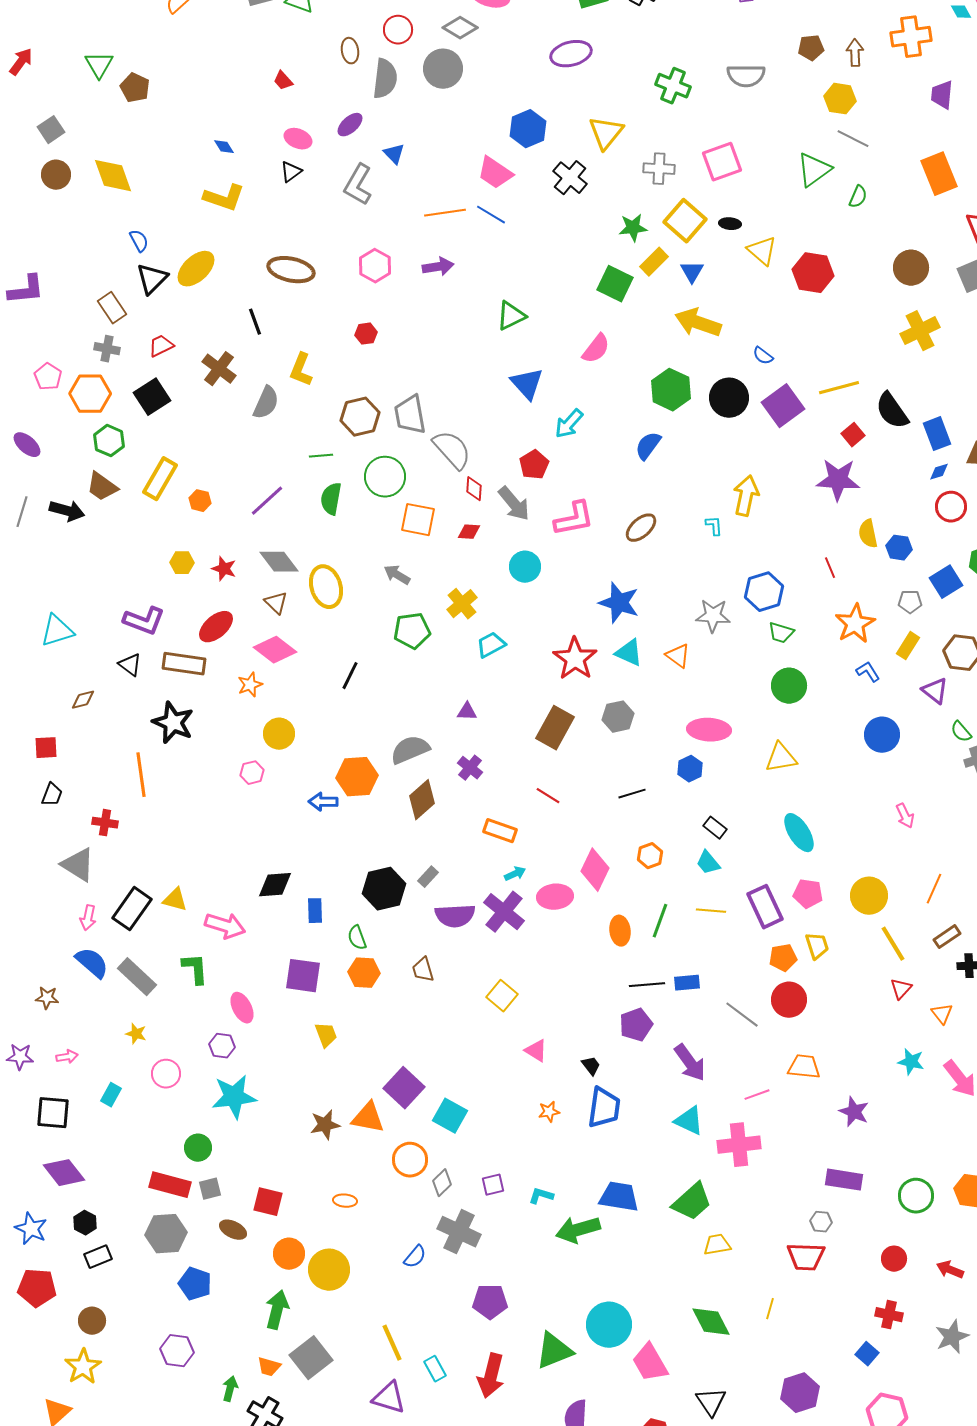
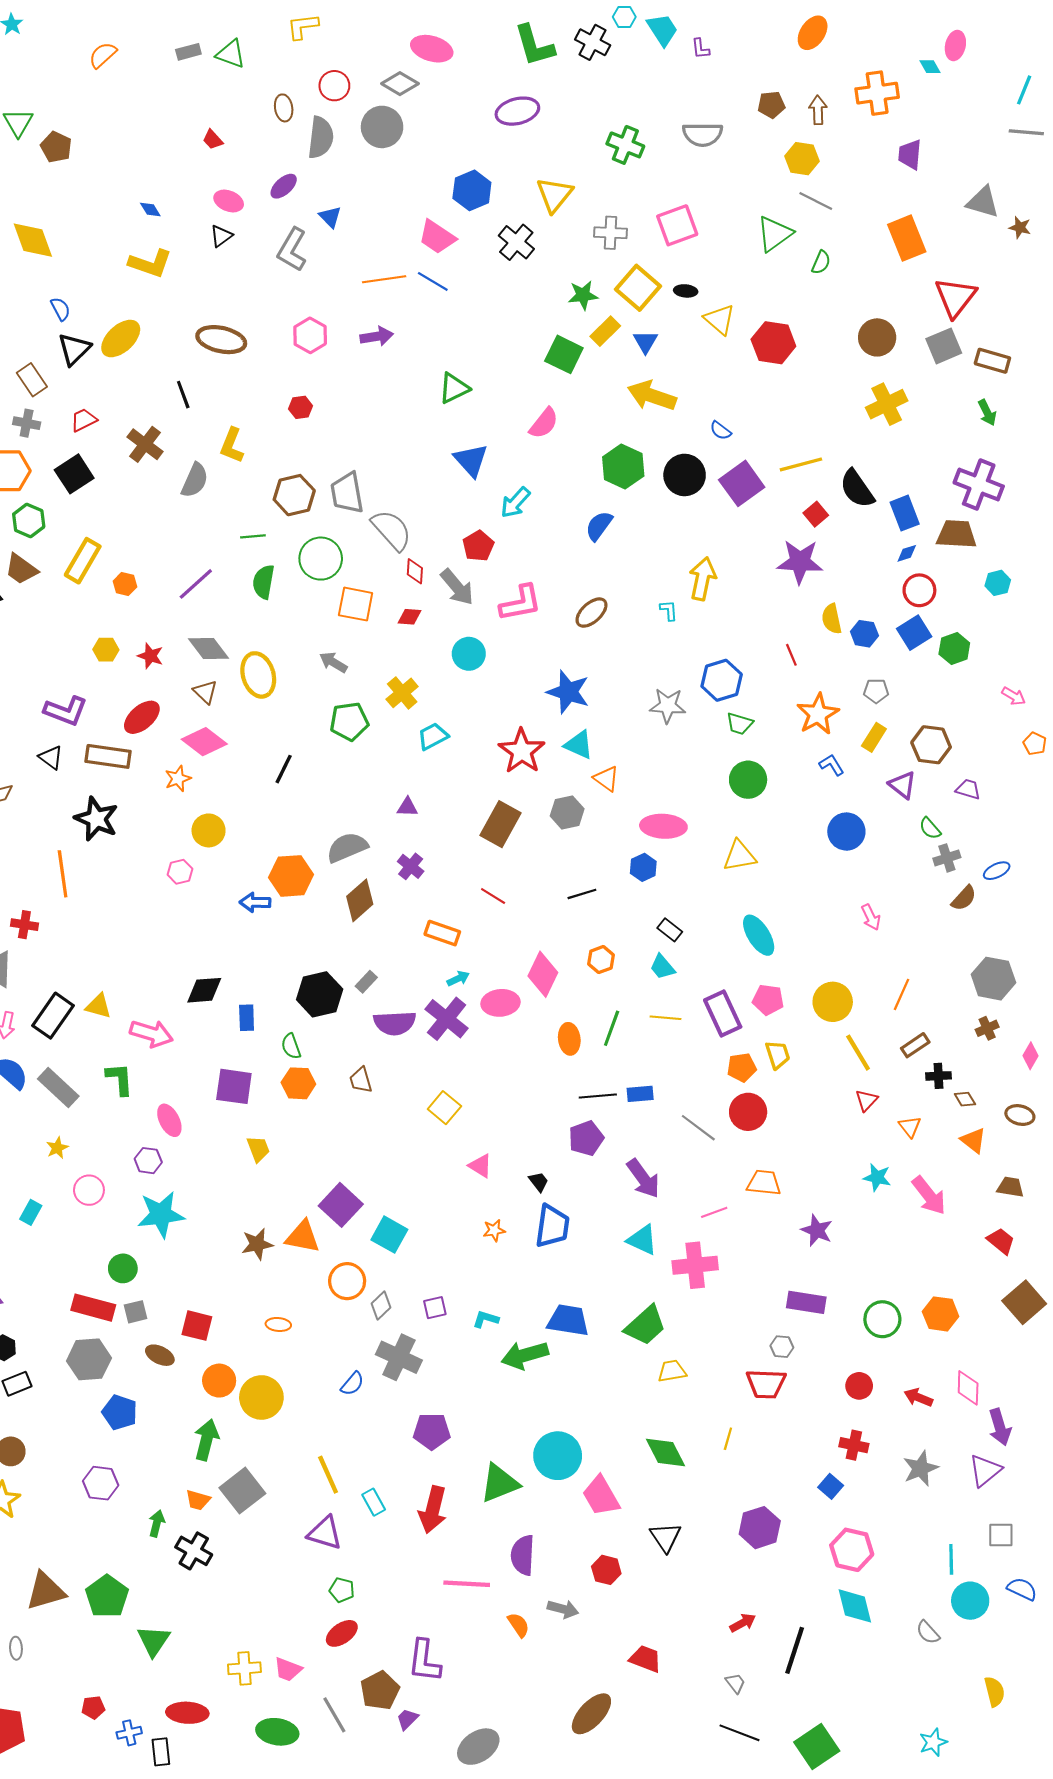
blue square: (946, 582) -> (914, 633), moved
orange triangle: (678, 656) -> (606, 779), moved
yellow star: (136, 1034) -> (57, 1148), turned 30

